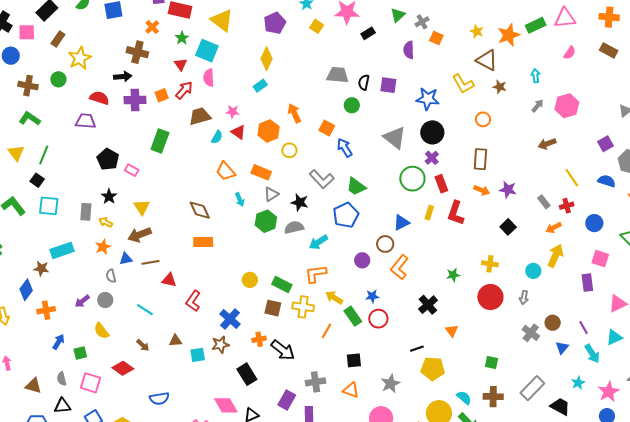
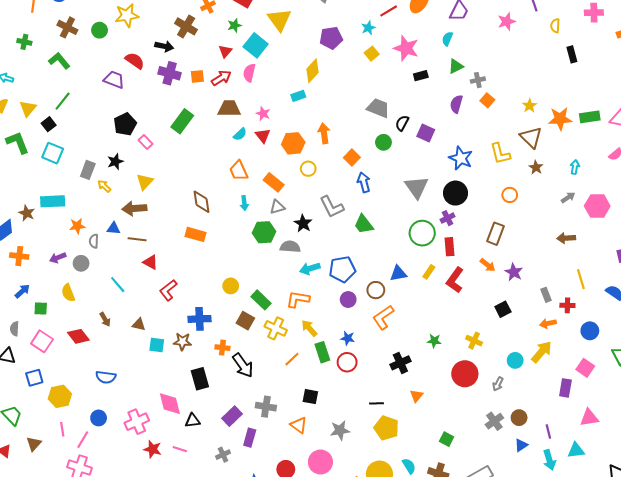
yellow triangle: (16, 153) -> (28, 108), moved
blue pentagon: (346, 215) -> (342, 269), moved
orange star: (103, 247) -> (77, 226), moved
blue cross: (230, 319) -> (199, 319), turned 30

